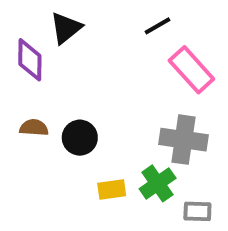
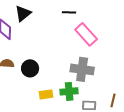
black line: (158, 26) -> (69, 12), turned 32
green cross: (158, 183) -> (69, 91), turned 30

